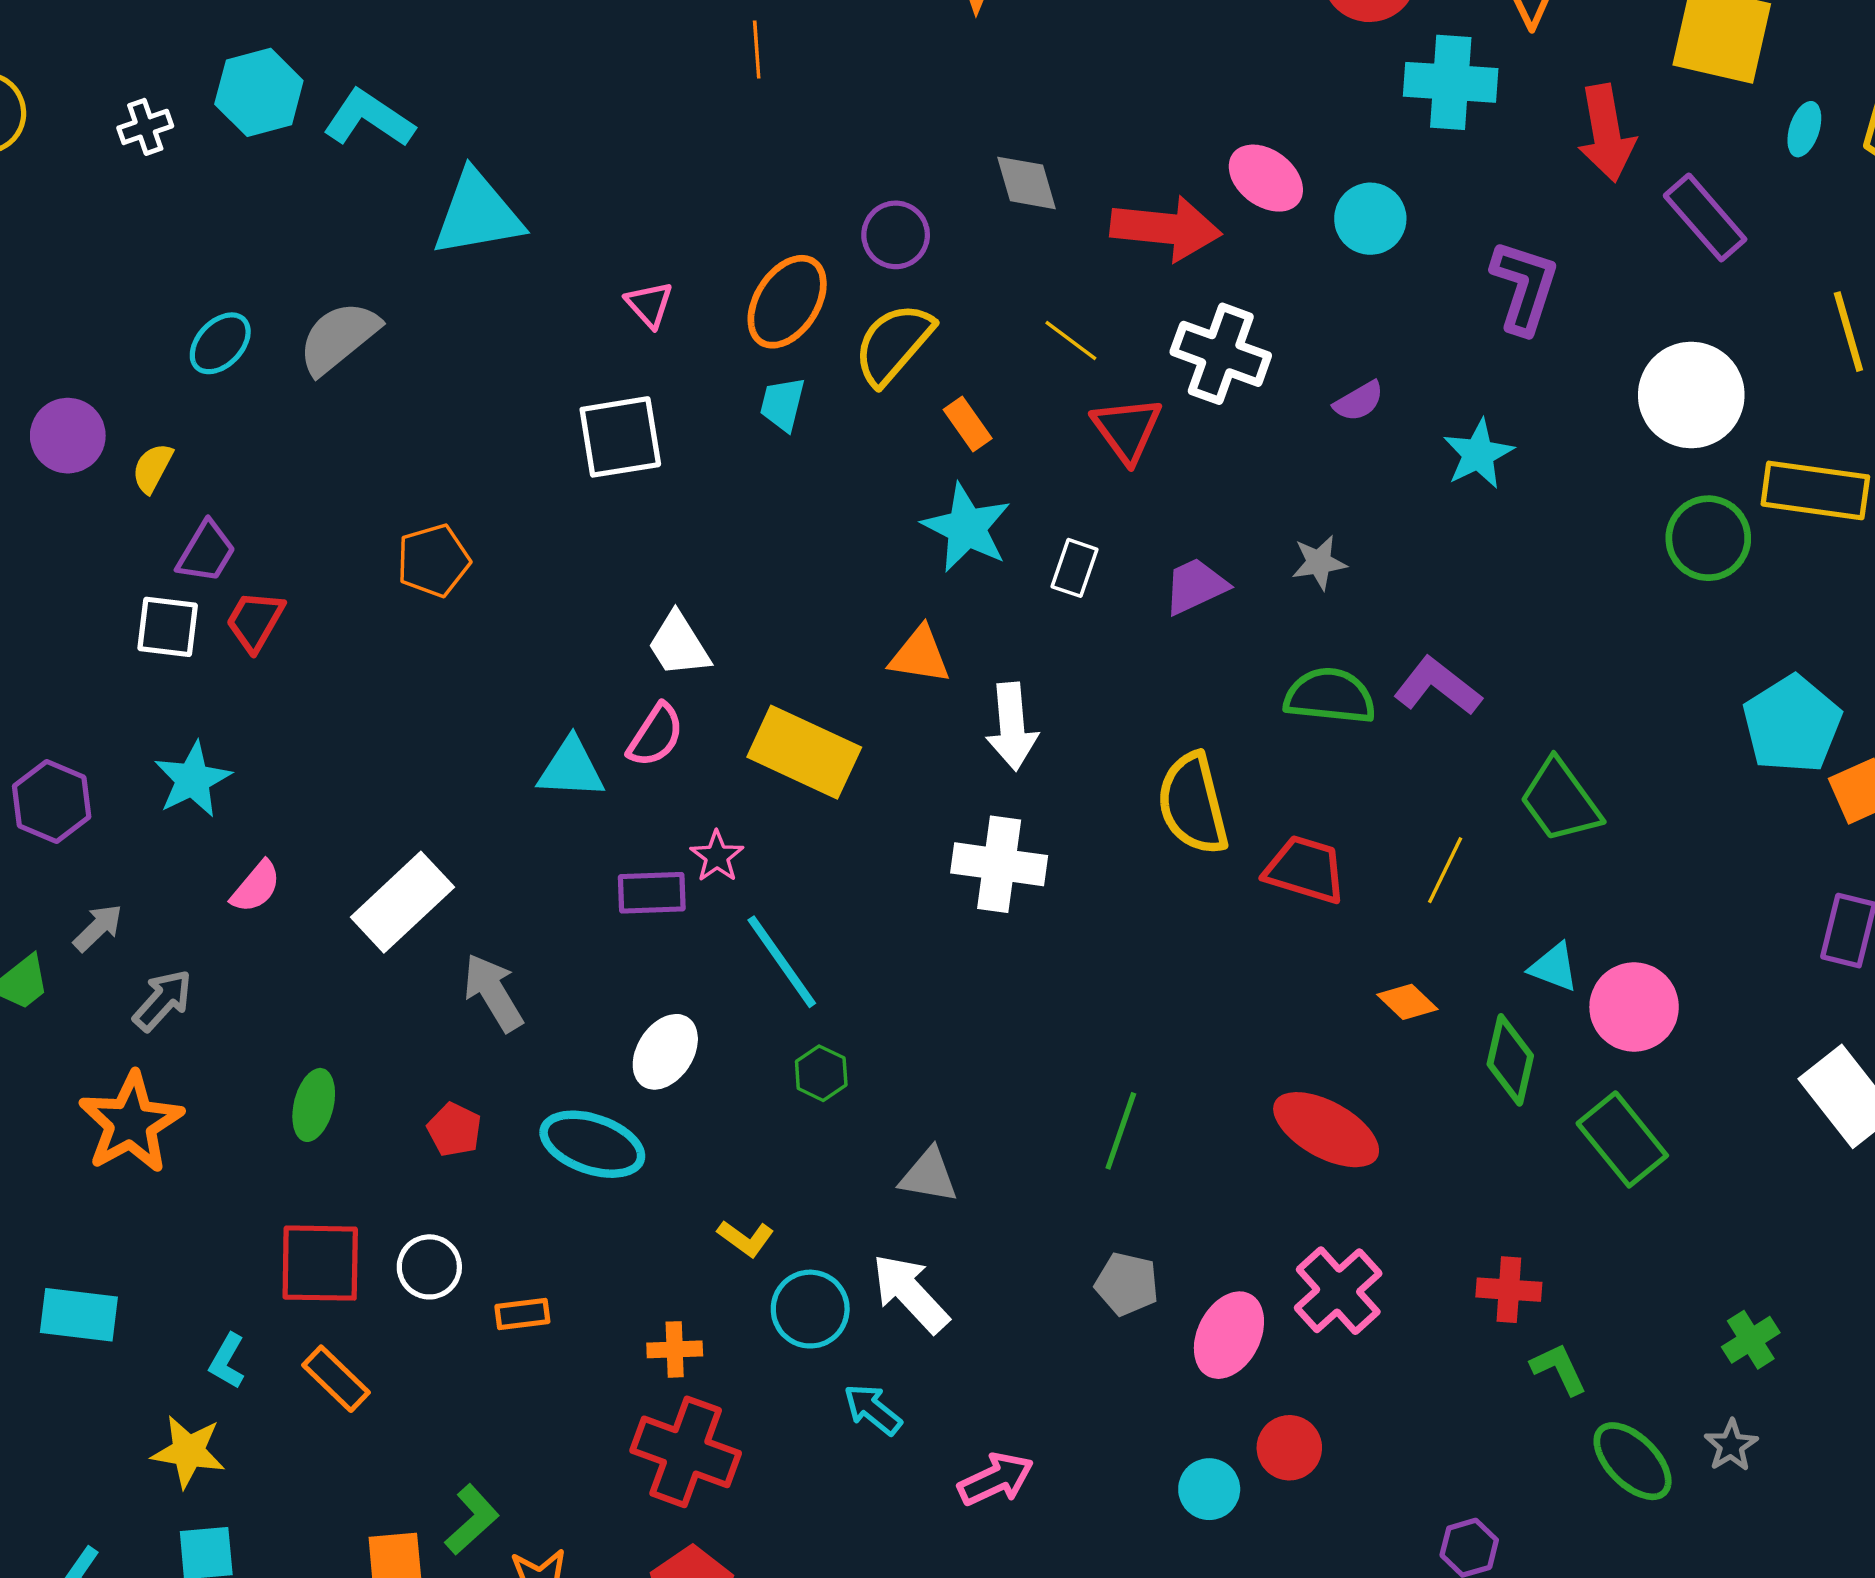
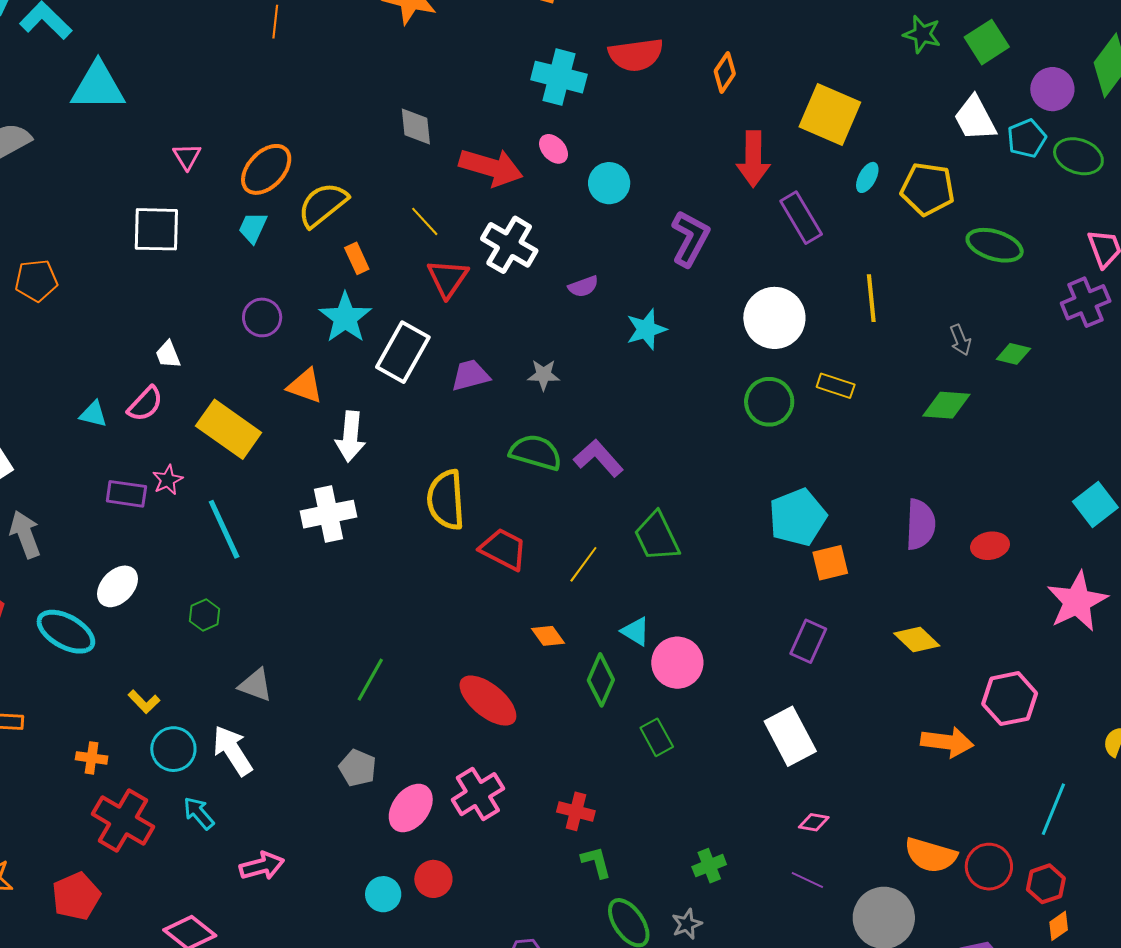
cyan cross: (1451, 82) -> (559, 77), moved
pink ellipse: (1266, 178) -> (554, 149), size x0.7
purple circle: (896, 235) -> (262, 317), moved
yellow rectangle: (1815, 490) -> (836, 386), size x0.6
white rectangle: (1074, 568) -> (403, 352), size x1.8
white trapezoid: (679, 645) -> (168, 355), size x0.7
cyan triangle: (571, 768) -> (93, 414), size x0.7
white cross: (999, 864) -> (329, 514), turned -30
cyan line: (782, 962) -> (224, 529), moved
green rectangle: (1622, 1139) -> (657, 737), size x0.7
red cross: (686, 1452) -> (123, 820), moved

